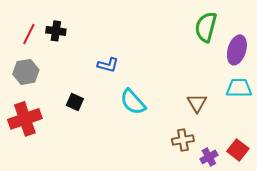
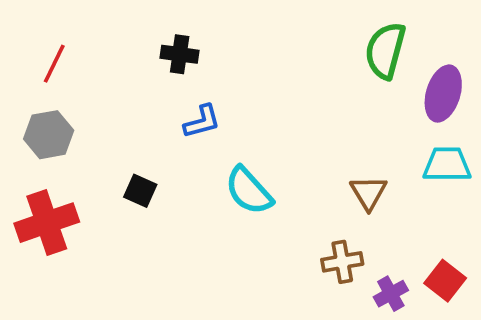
black cross: (56, 31) -> (180, 54), moved
blue L-shape: (108, 65) -> (202, 122), turned -30

